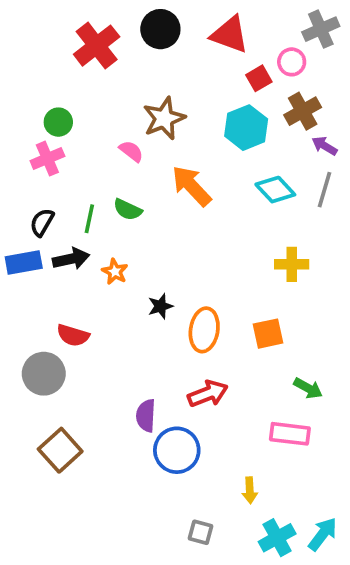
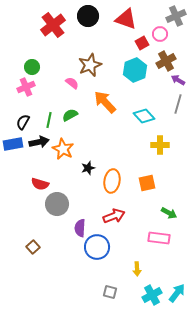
cyan diamond: (275, 190) -> (144, 116), moved
green semicircle: (128, 210) -> (70, 115), turned 126
orange star: (115, 272) -> (63, 149), size x1.5
gray circle: (44, 374) -> (57, 204), moved
brown square: (60, 450) -> (33, 247), size x0.6

